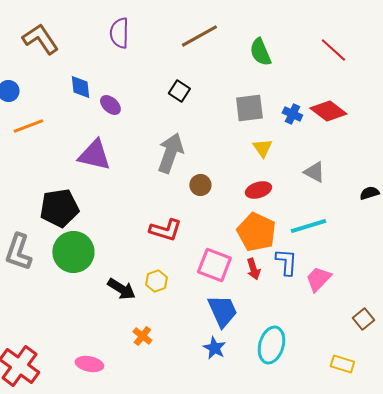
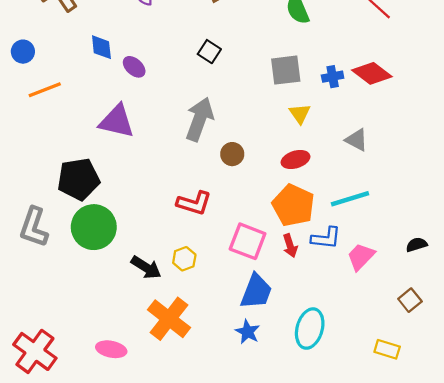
blue cross: (292, 114) -> (333, 77), turned -36
black semicircle: (369, 193) -> (417, 245), moved
blue L-shape: (286, 262) -> (326, 238), turned 92
blue trapezoid: (222, 311) -> (256, 291), turned 45
orange cross: (142, 336) -> (169, 319), size x2.0

